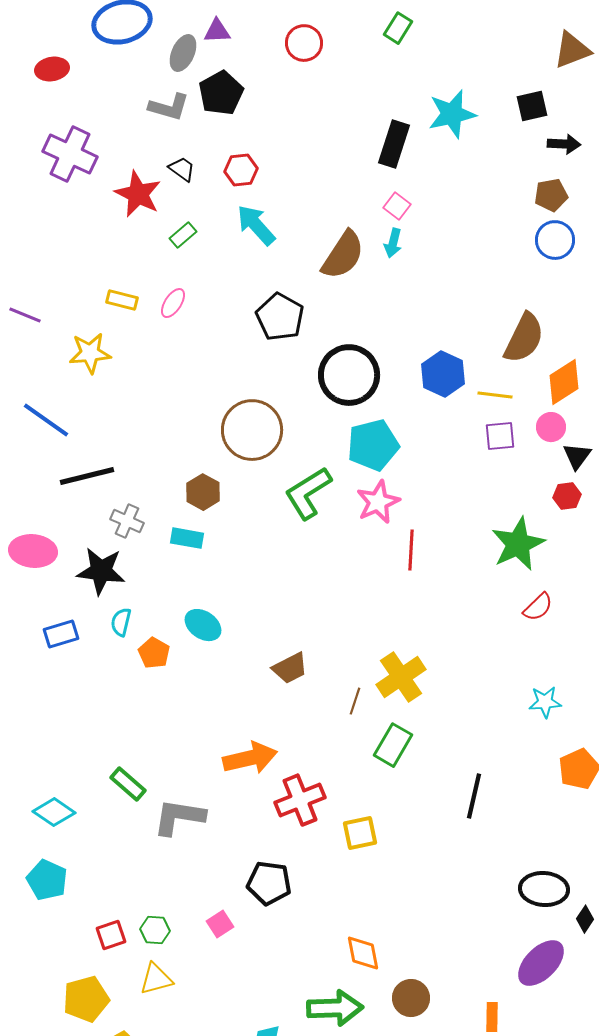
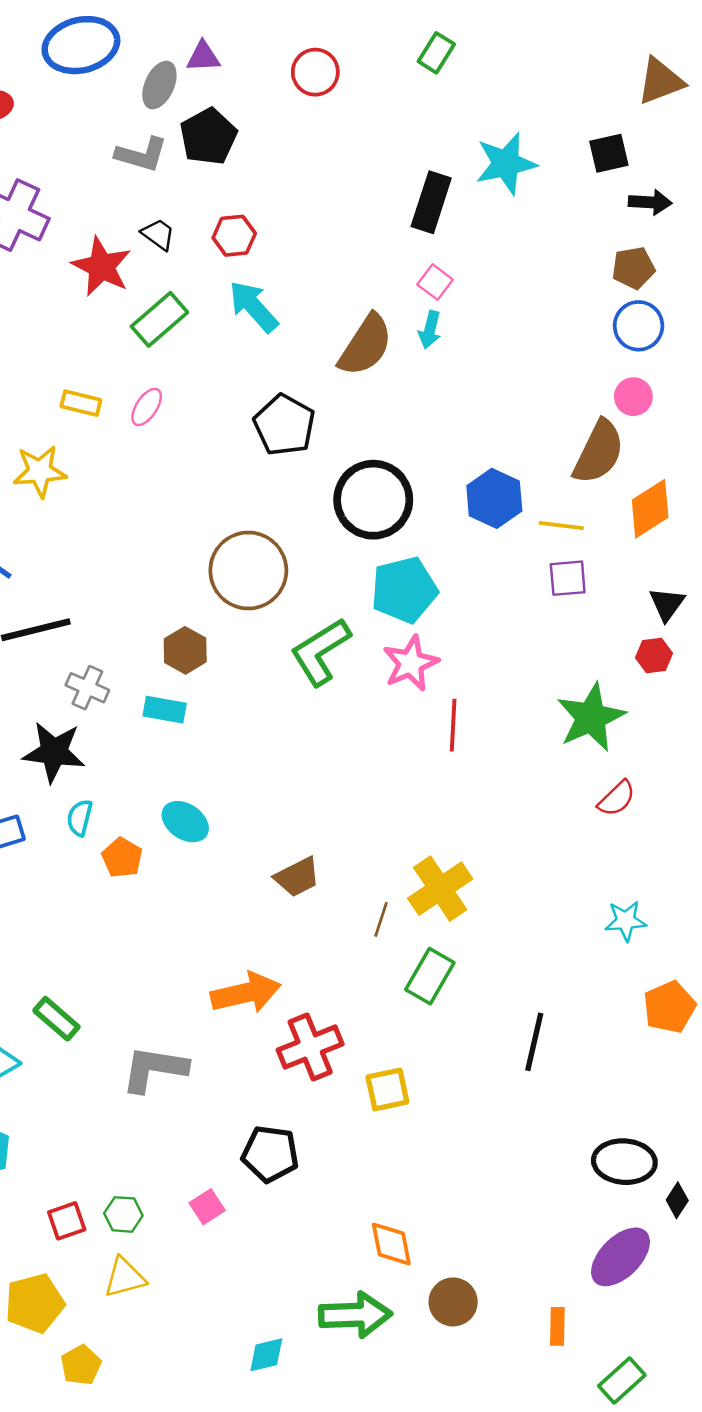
green rectangle: (183, 235) -> (159, 319), size x1.6
pink circle: (551, 427) -> (633, 397), moved
green rectangle: (128, 784) -> (56, 1019), moved

